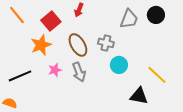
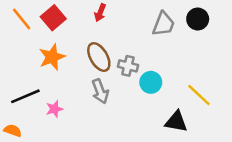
red square: (51, 21) -> (53, 18), moved
gray cross: (106, 43) -> (128, 66), moved
pink star: (55, 70) -> (54, 109), moved

